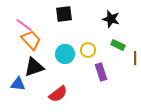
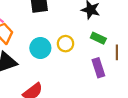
purple rectangle: (101, 72) -> (98, 68), moved

